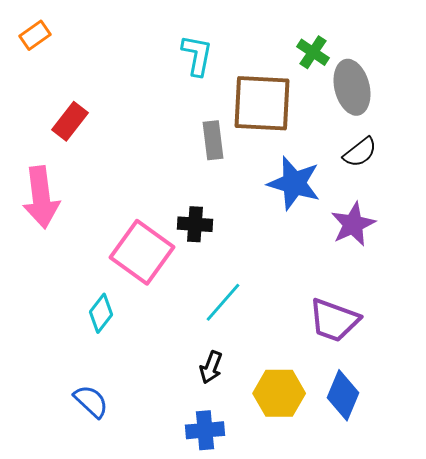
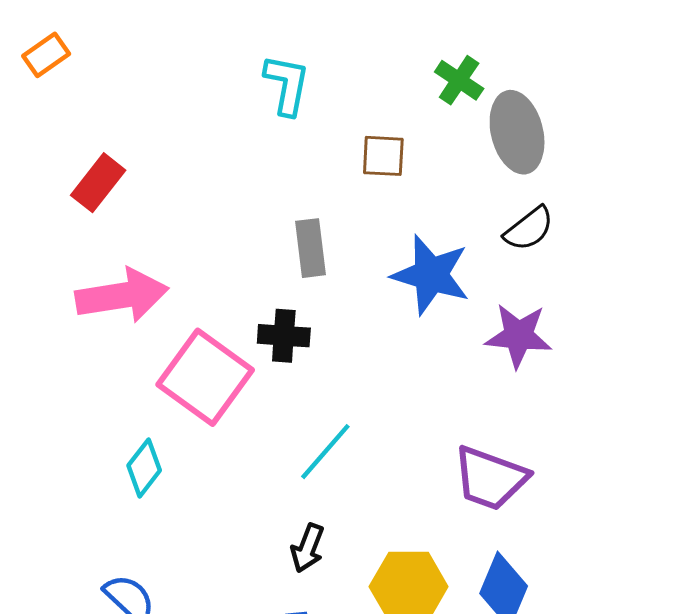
brown square: (262, 103) -> (383, 156), size x0.5
gray rectangle: (213, 140) -> (311, 248), moved
pink arrow: (41, 197) -> (122, 296), moved, turned -92
purple star: (353, 224) -> (519, 336), turned 30

